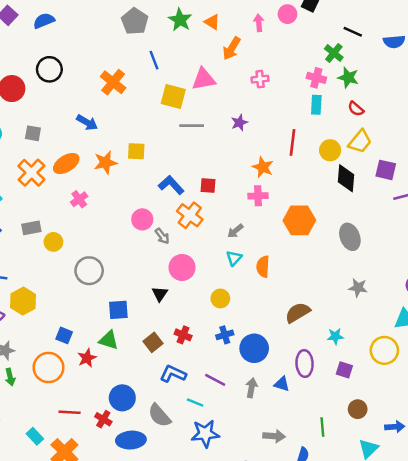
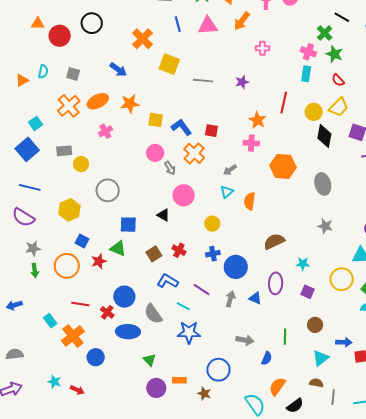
pink triangle: (204, 79) -> (208, 26), moved
yellow square: (173, 96) -> (169, 64), moved
yellow square: (136, 151) -> (156, 120), moved
black triangle: (160, 294) -> (163, 215), turned -40
yellow hexagon: (23, 301) -> (69, 210), moved

